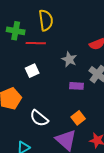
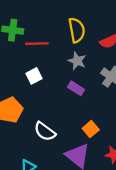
yellow semicircle: (46, 20) -> (77, 30), moved
purple rectangle: (76, 86) -> (76, 88), moved, turned 32

